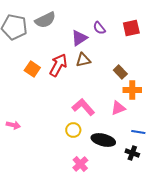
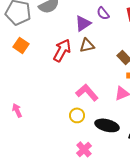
orange square: (32, 69) -> (21, 45), moved
pink arrow: (13, 125) -> (17, 110), turned -128

